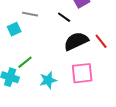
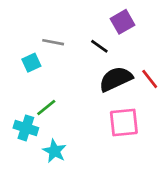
cyan star: (48, 80) -> (54, 151), moved, turned -30

